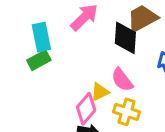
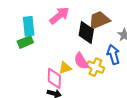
pink diamond: (86, 109) -> (54, 78), turned -45
yellow cross: (127, 112) -> (95, 67), moved

